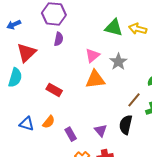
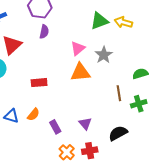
green triangle: (114, 28) -> (99, 21), turned -36
red rectangle: (54, 90) -> (39, 83), turned -35
brown line: (134, 100) -> (119, 93), turned -49
black semicircle: (126, 125) -> (118, 133), moved, turned 48

